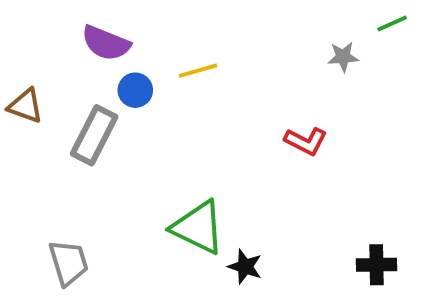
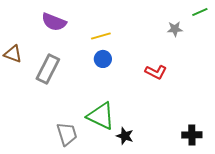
blue circle: (135, 90) -> (103, 59), moved
gray trapezoid: (69, 263) -> (67, 134), moved

